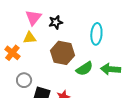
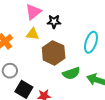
yellow triangle: (30, 38) -> (33, 34), moved

